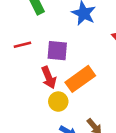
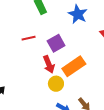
purple square: (57, 51) -> (56, 43), turned -36

